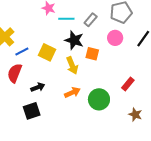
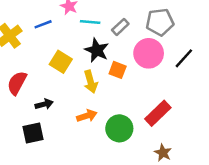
pink circle: (115, 38) -> (149, 53), size x1.5
blue line: (22, 51) -> (43, 24), moved
red rectangle: (128, 84) -> (158, 113), size x1.5

